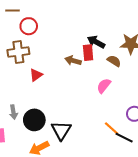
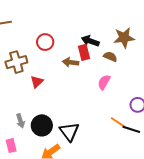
red circle: (29, 26) -> (45, 42), moved

